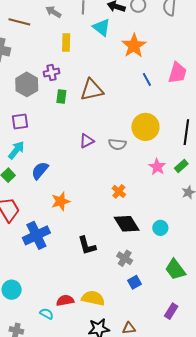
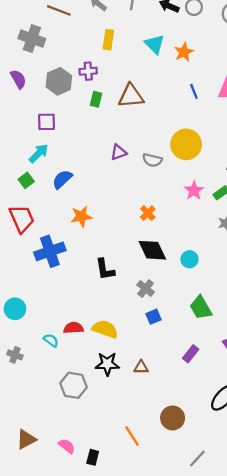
cyan triangle: (102, 27) -> (155, 44), moved
orange star: (134, 46) -> (184, 52), size x0.7

